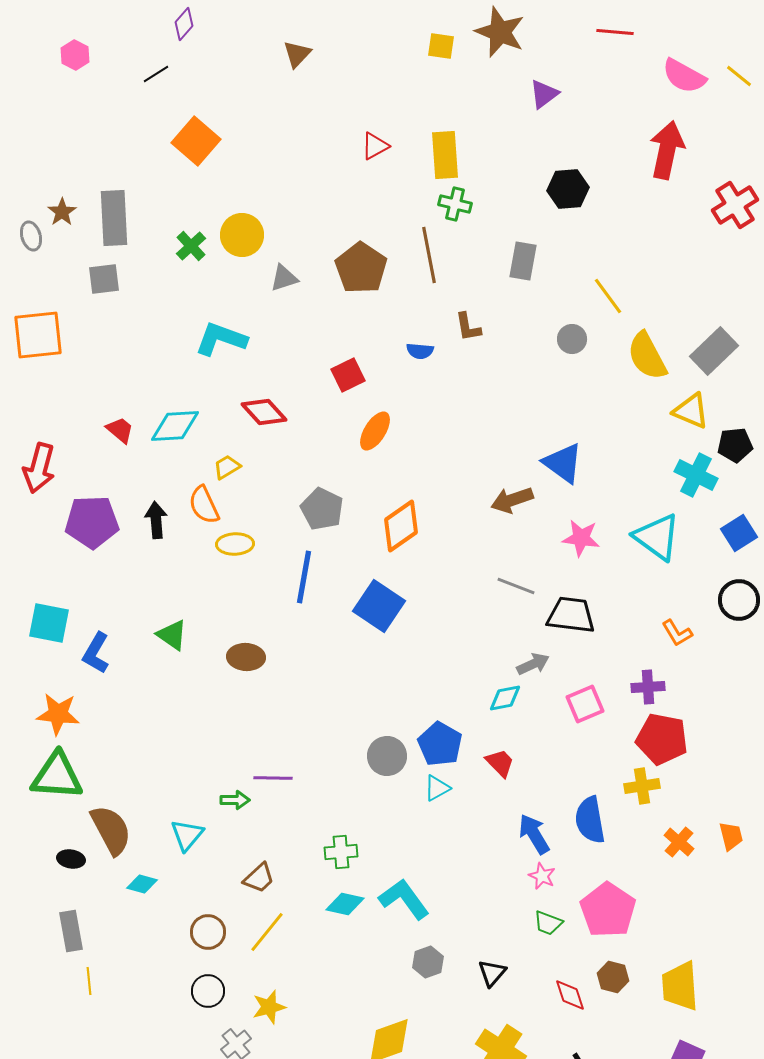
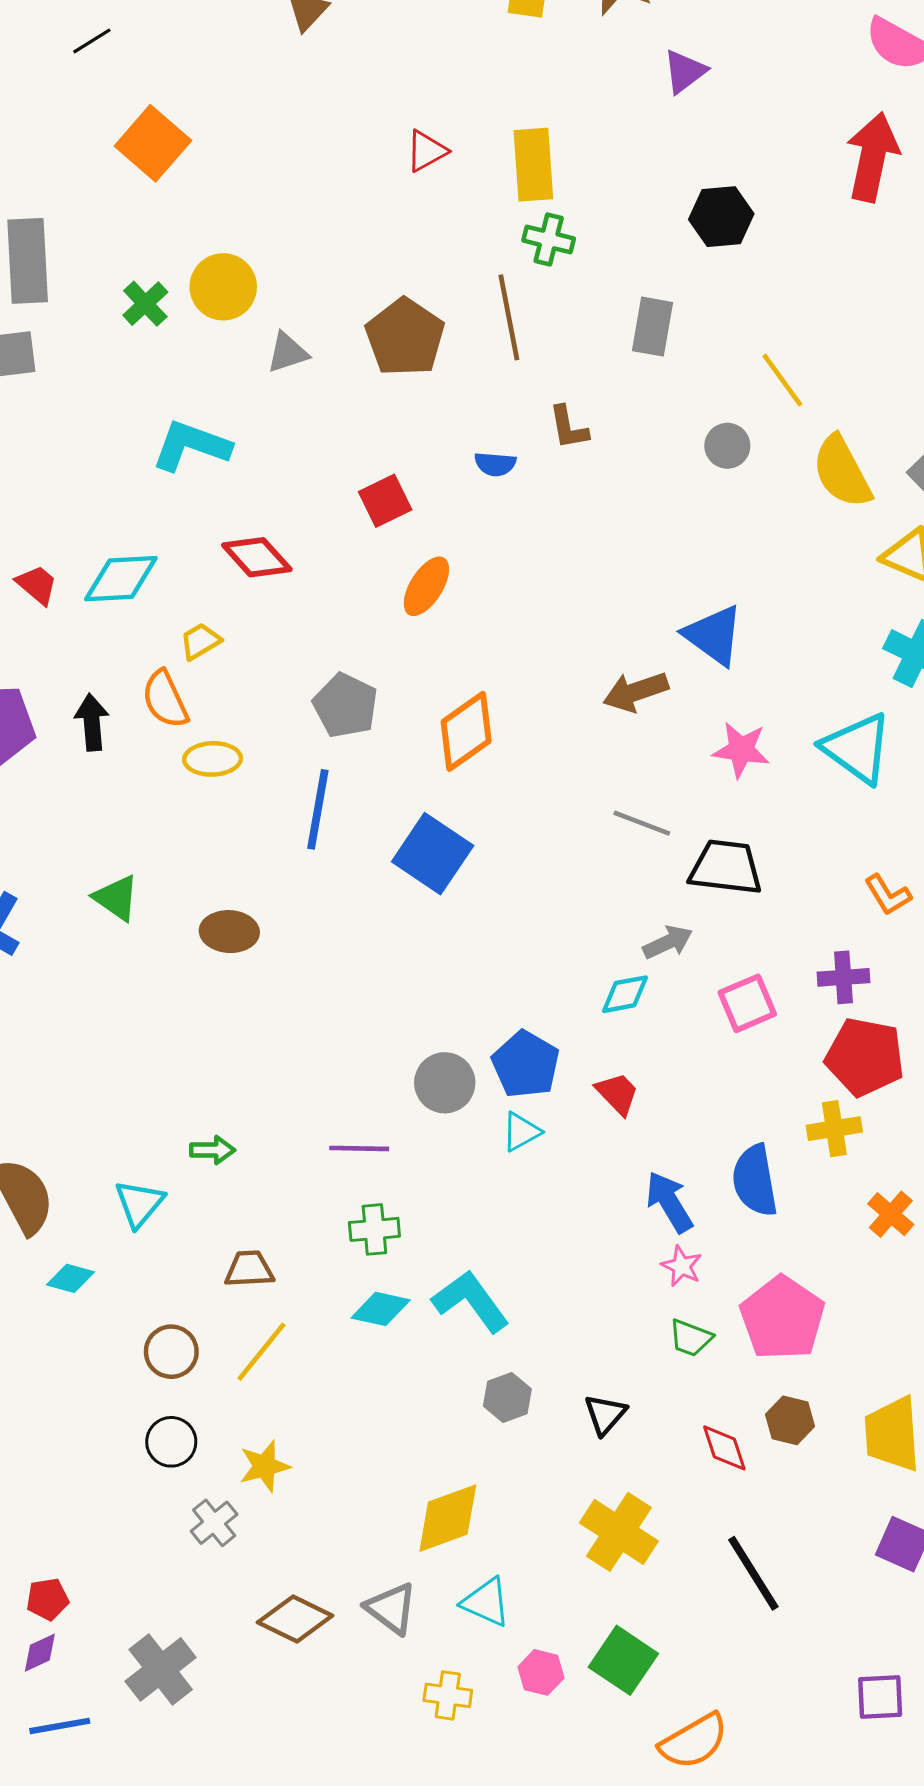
purple line: (273, 778) -> (359, 1148), moved
brown trapezoid: (259, 878) -> (249, 1269), turned -140

